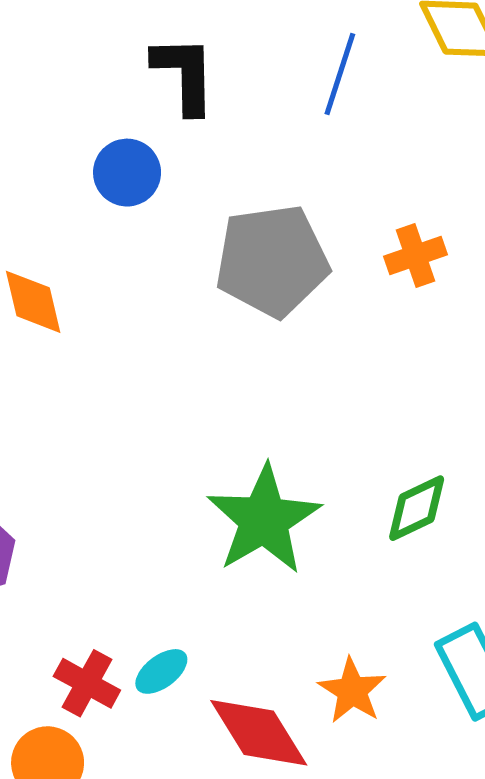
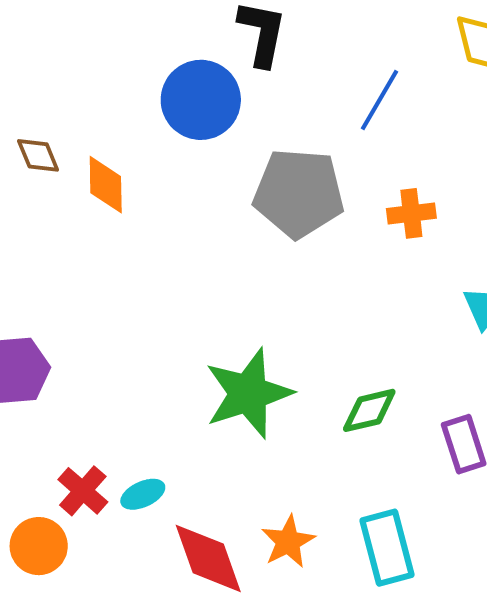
blue line: (340, 74) -> (379, 100), moved
blue circle: (127, 173) -> (201, 100), size x1.5

